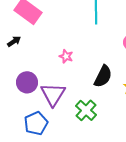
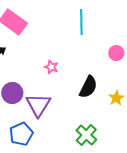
green cross: (86, 110) -> (86, 135), moved

